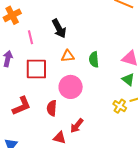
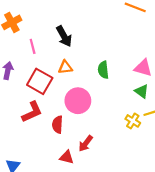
orange triangle: (68, 56) -> (65, 67), moved
red square: (36, 69) -> (40, 81), turned 30
red L-shape: (22, 106) -> (32, 112), moved

